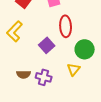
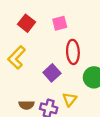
yellow triangle: (74, 69) -> (70, 99), moved

